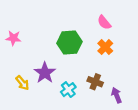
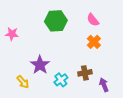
green hexagon: (69, 43) -> (56, 21), moved
brown cross: (95, 82) -> (85, 73), turned -32
yellow arrow: (22, 83) -> (23, 82), moved

